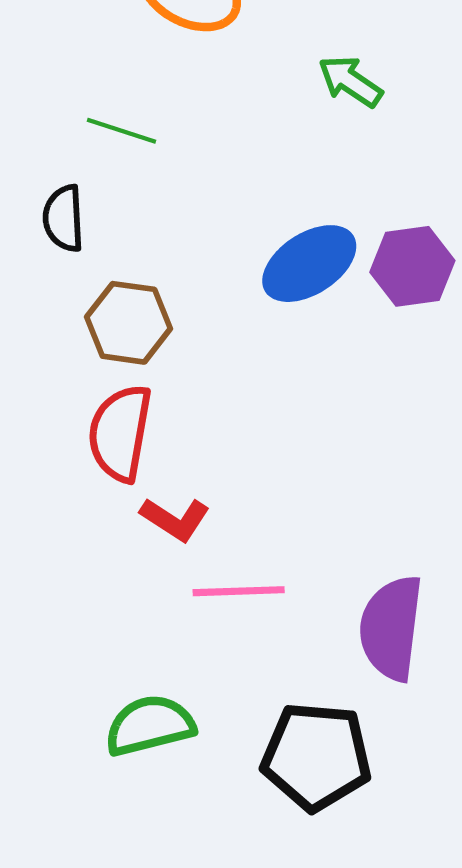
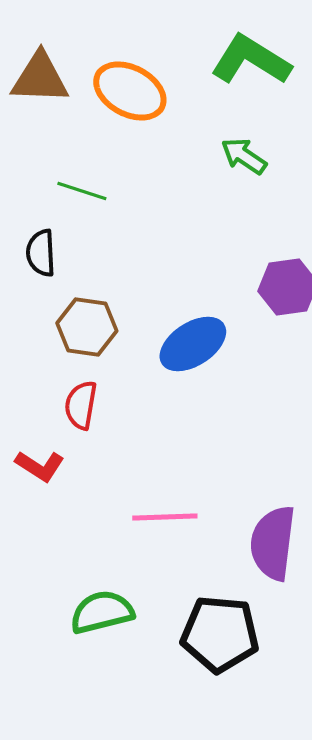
blue ellipse: (309, 264) -> (193, 344), moved
red semicircle: (120, 433) -> (81, 405), size x0.7
red L-shape: (175, 519) -> (40, 466), moved

